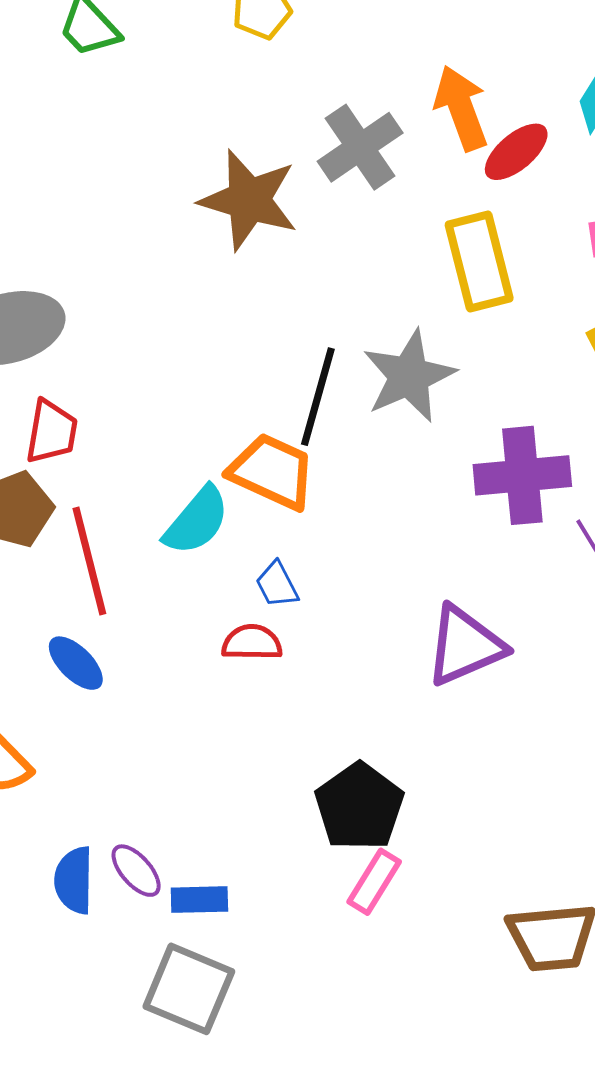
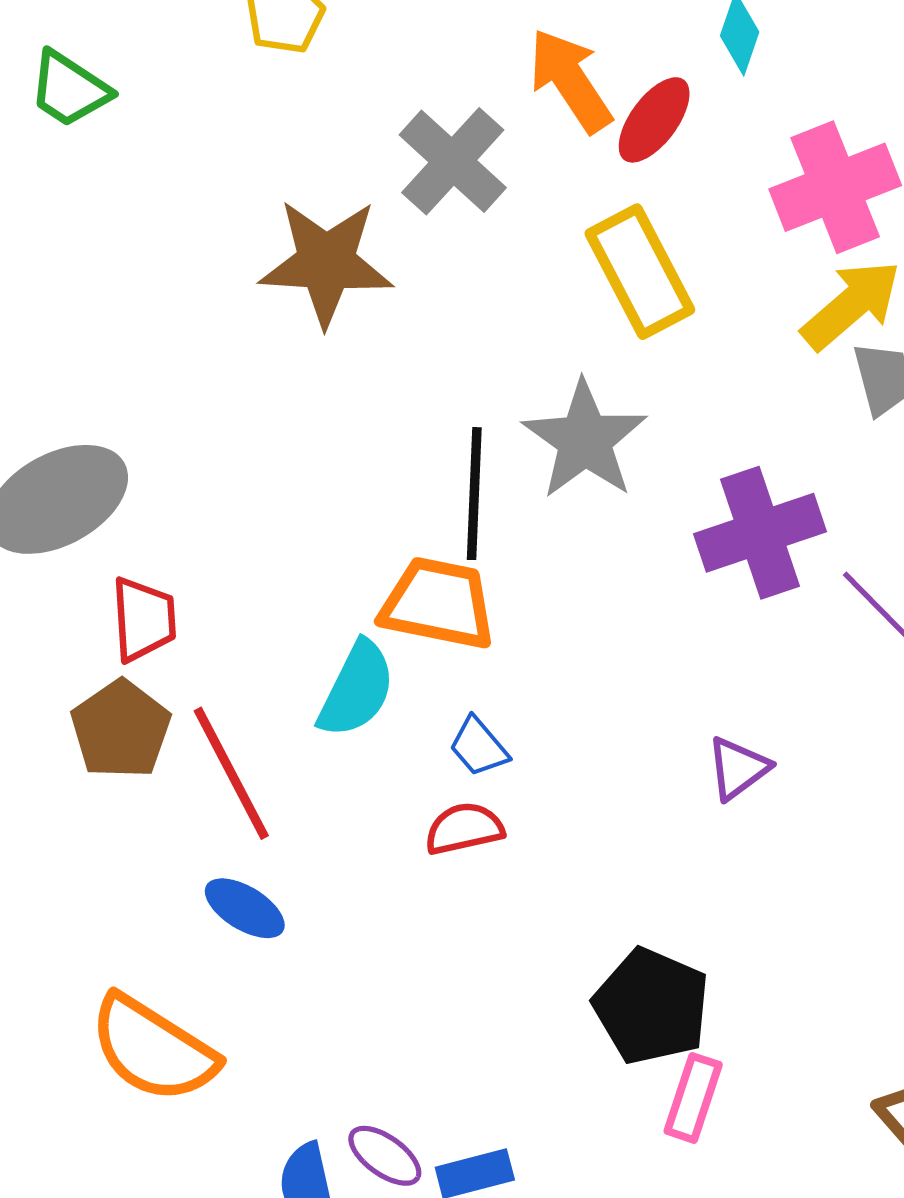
purple triangle: (465, 646) -> (738, 768), size x0.6

